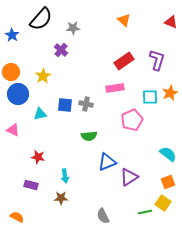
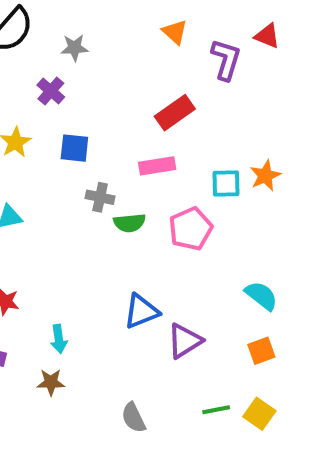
purple L-shape: (157, 60) -> (226, 60), moved
blue square: (65, 105) -> (74, 148), moved
green semicircle: (89, 136) -> (130, 223), moved
yellow square: (163, 203) -> (259, 414), moved

